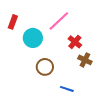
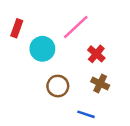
brown cross: (85, 60) -> (100, 83), moved

